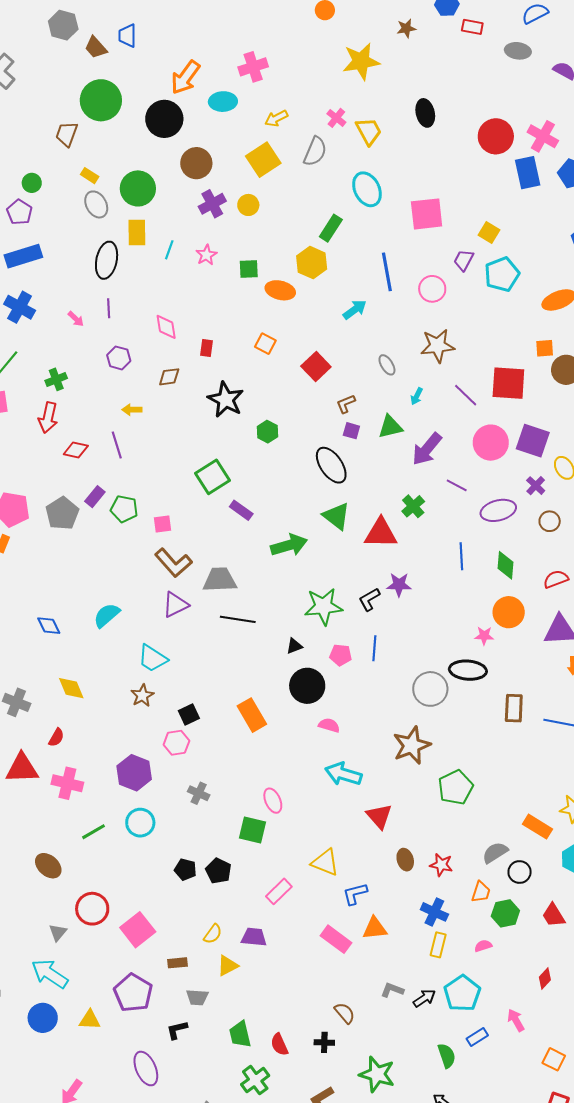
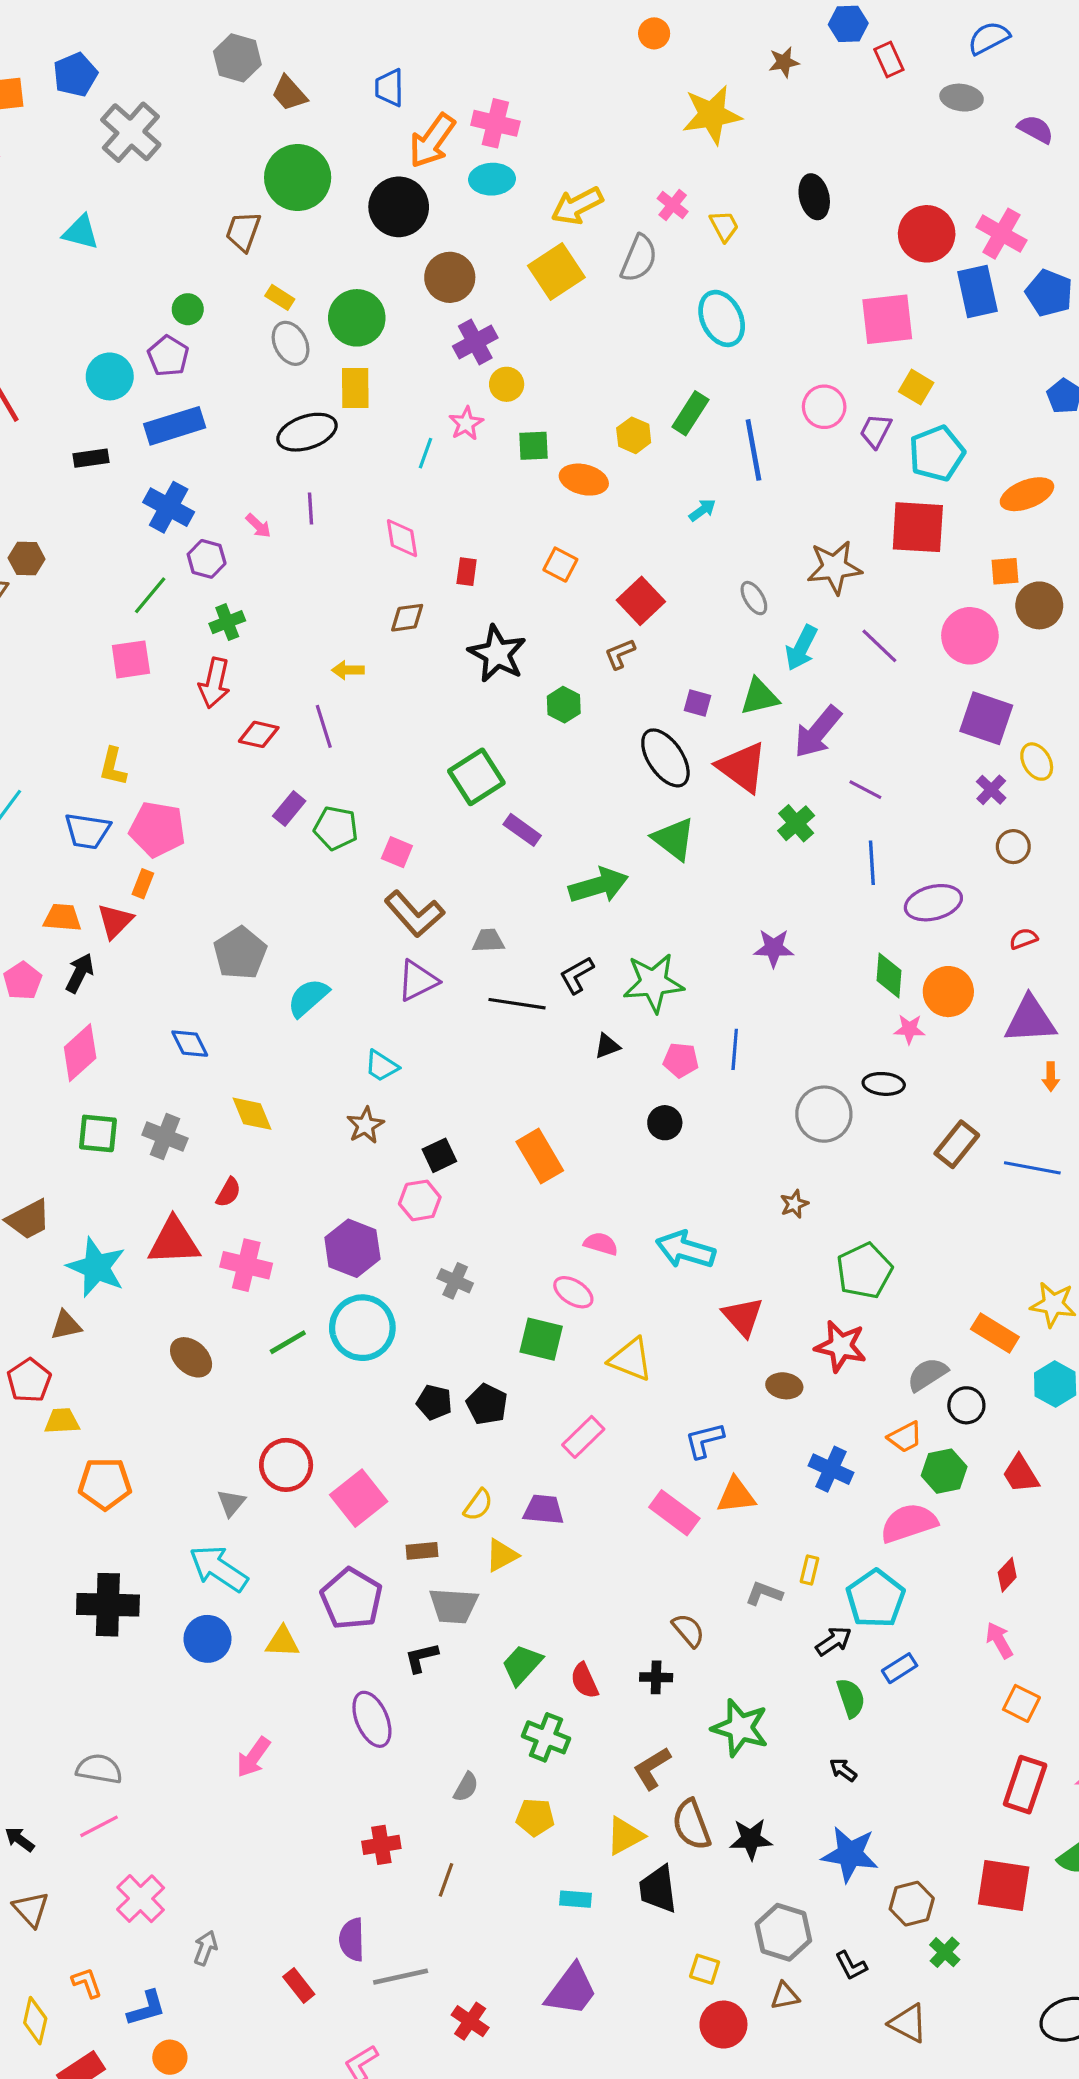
red rectangle: (472, 27) -> (889, 60), turned 55
blue trapezoid: (127, 36) -> (389, 88), moved
pink cross: (253, 67) -> (495, 123), moved, turned 32
yellow arrow: (276, 118) -> (577, 206), size x1.4
yellow trapezoid: (369, 131) -> (724, 226), size x0.7
yellow circle: (248, 205) -> (507, 384), moved
pink square: (427, 214) -> (887, 319), moved
green rectangle: (331, 228) -> (690, 413), moved
cyan line: (169, 250) -> (425, 453), moved
black ellipse: (107, 260) -> (307, 432), turned 60
yellow hexagon: (312, 263) -> (634, 435), size x0.7
pink circle: (432, 289) -> (824, 407), moved
cyan arrow: (355, 310) -> (702, 510), size x0.7
purple hexagon: (119, 358) -> (207, 559), moved
red square: (508, 383) -> (918, 527), moved
cyan arrow: (417, 396) -> (801, 648), size x1.6
brown L-shape: (346, 404) -> (620, 654), moved
pink circle: (491, 443) -> (970, 636), moved
purple ellipse: (498, 510) -> (933, 903), moved
gray pentagon: (62, 513) -> (240, 953), moved
pink square: (163, 524) -> (397, 852), turned 30
red triangle: (381, 533) -> (742, 767), moved, turned 36
blue line: (461, 556) -> (872, 863), moved
green diamond: (506, 565) -> (889, 975), moved
red semicircle: (556, 579) -> (1024, 939), size x0.7
gray trapezoid: (220, 580) -> (488, 941), size x0.6
black L-shape: (369, 599) -> (577, 975), moved
blue diamond: (49, 626) -> (190, 1044), moved
cyan trapezoid: (153, 658) -> (381, 1066), size x0.7
black ellipse: (468, 670) -> (884, 1084), size x0.7
black circle: (307, 686) -> (665, 1123), moved, size x0.6
brown rectangle: (514, 708) -> (957, 1144), turned 36
pink semicircle: (329, 725) -> (601, 1244), moved
brown star: (412, 745) -> (794, 1204), size x0.5
pink ellipse: (273, 801) -> (573, 1292), turned -35
cyan circle: (140, 823) -> (362, 1328), size x1.4
brown ellipse: (405, 860) -> (784, 1386), turned -65
yellow triangle: (325, 862) -> (631, 1359), moved
red star: (441, 865) -> (841, 1346), moved, size x1.4
brown ellipse: (48, 866) -> (191, 1357), moved
orange trapezoid: (481, 892) -> (905, 1437), turned 45
yellow rectangle: (438, 945) -> (810, 1570), moved, size x0.7
pink semicircle: (483, 946) -> (909, 1523), size x2.0
gray trapezoid: (197, 997) -> (454, 1606), size x1.4
black arrow: (424, 998) -> (834, 1641), moved
pink arrow: (516, 1020) -> (999, 1640), moved
green trapezoid: (240, 1034) -> (522, 1665), turned 56
green cross: (255, 1080) -> (546, 1737), turned -32

